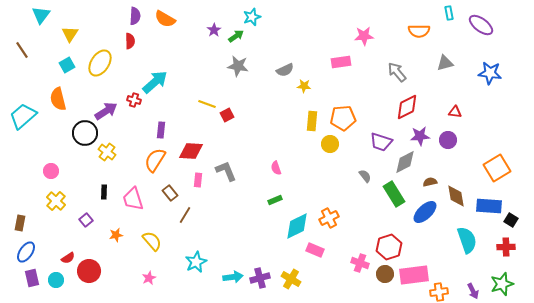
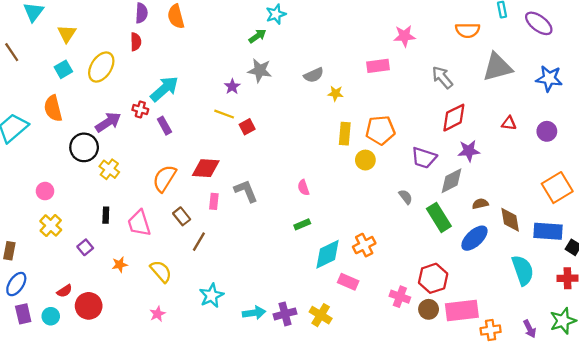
orange semicircle: (165, 19) -> (176, 16), turned 45
purple star: (214, 30) -> (232, 87), moved
gray triangle: (445, 63) -> (497, 67), size x1.6
purple rectangle: (161, 130) -> (164, 126), moved, turned -35
purple circle: (448, 140) -> (547, 131), moved

